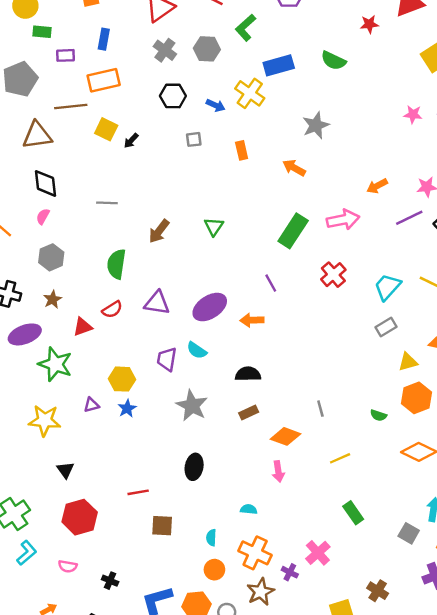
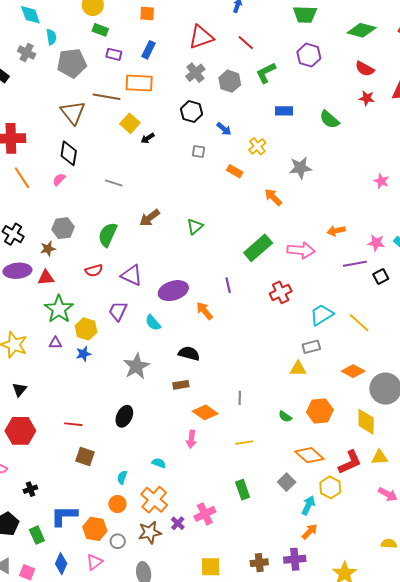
blue rectangle: (279, 65) -> (284, 111), size x0.7
yellow cross: (250, 93) -> (257, 146), moved, size x0.7
brown triangle: (37, 135) -> (73, 113), turned 44
orange rectangle: (242, 150) -> (235, 171), turned -63
gray hexagon: (51, 257) -> (63, 228), moved
orange arrow: (252, 320) -> (204, 311), turned 36
red triangle: (83, 327) -> (46, 278), moved
purple trapezoid: (167, 359) -> (118, 311), moved
yellow triangle: (408, 362) -> (298, 369), moved
green star: (55, 364) -> (59, 309), moved
gray square: (409, 533) -> (287, 482), moved
black cross: (110, 581) -> (30, 489), turned 32
brown cross: (378, 591) -> (259, 563), moved, turned 36

